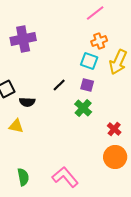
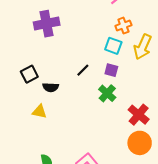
red cross: (114, 129) -> (139, 115), size x1.5

